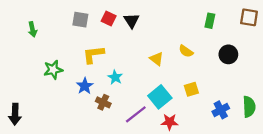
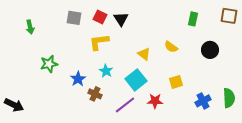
yellow L-shape: (93, 54) -> (99, 42), moved
cyan square: (160, 97) -> (136, 80), moved
black arrow: (15, 114) -> (14, 105), turned -66
red star: (170, 122) -> (155, 101), moved

